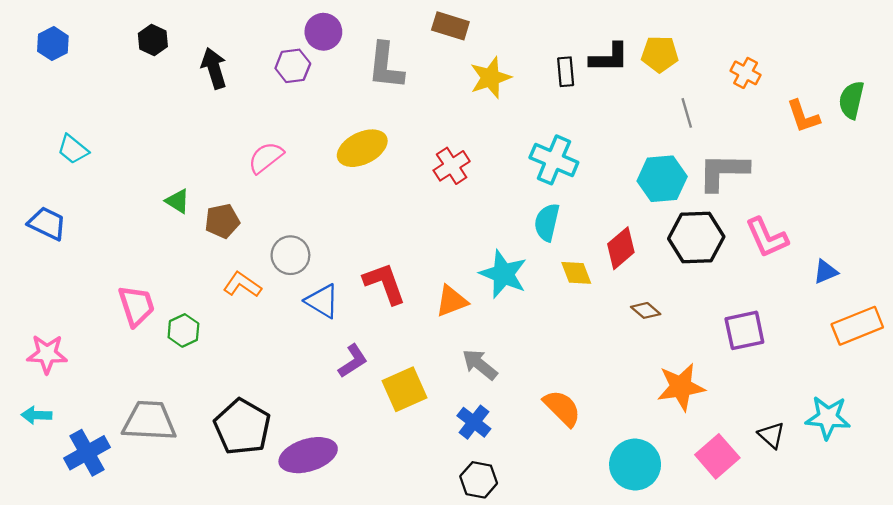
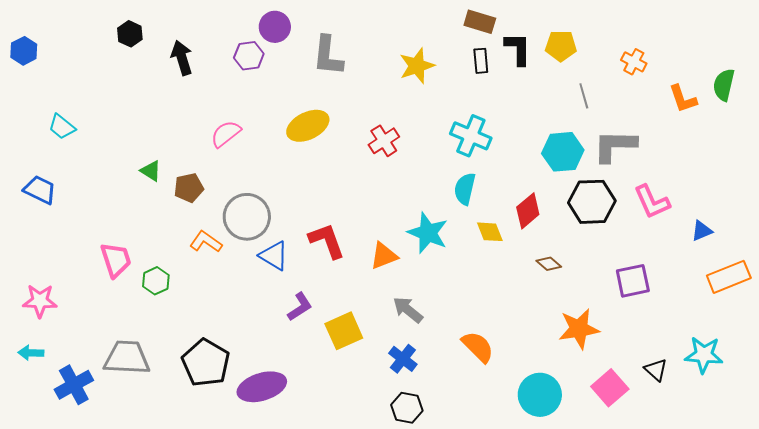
brown rectangle: (450, 26) -> (480, 22), moved
blue hexagon: (53, 44) -> (24, 51), moved
black L-shape: (609, 58) -> (518, 49), turned -90
gray circle: (290, 255) -> (247, 217), size x1.4

